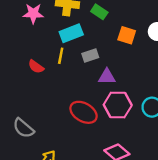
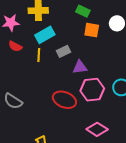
green rectangle: (99, 12) -> (83, 11), moved
red semicircle: (36, 67) -> (15, 46), moved
gray semicircle: (23, 128) -> (13, 101), moved

